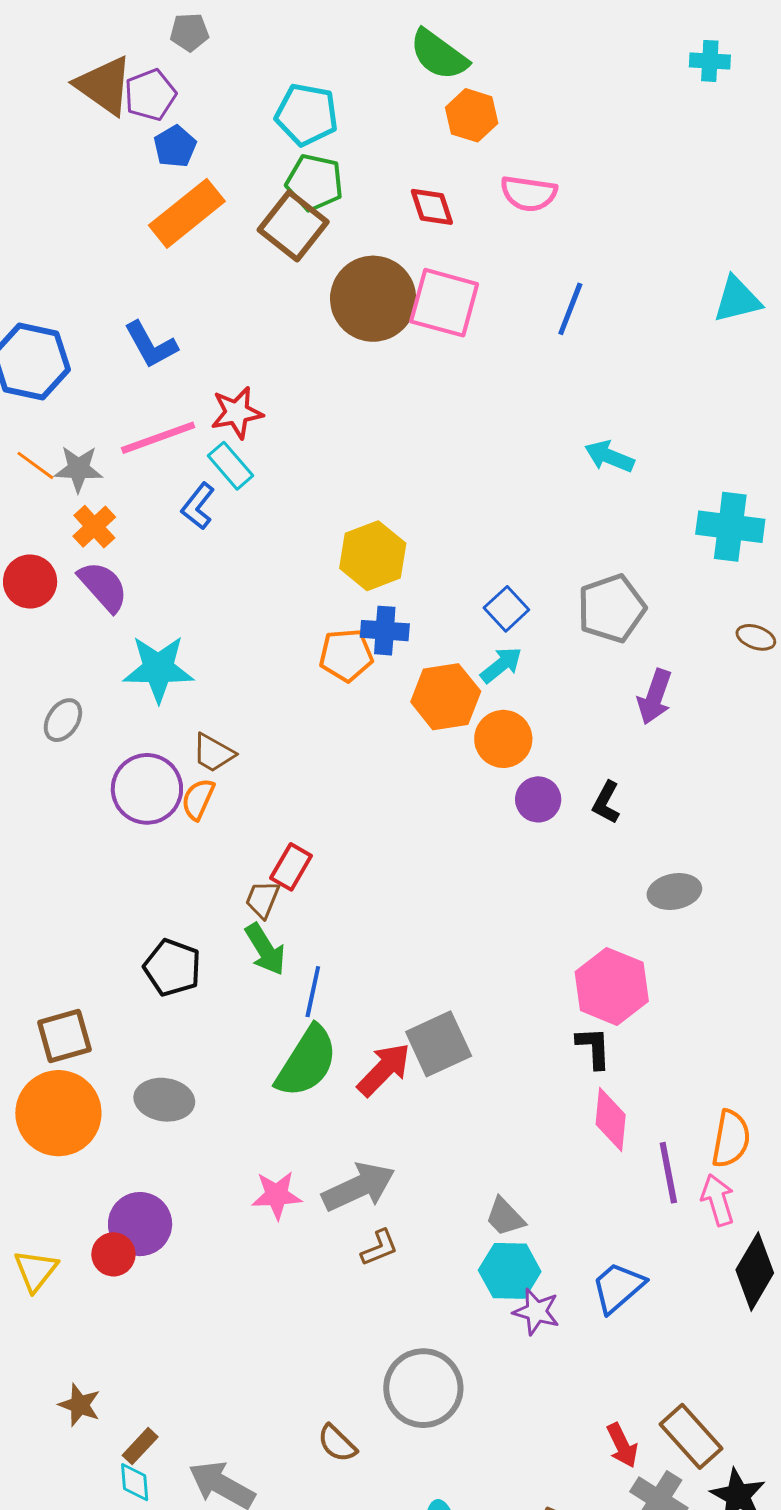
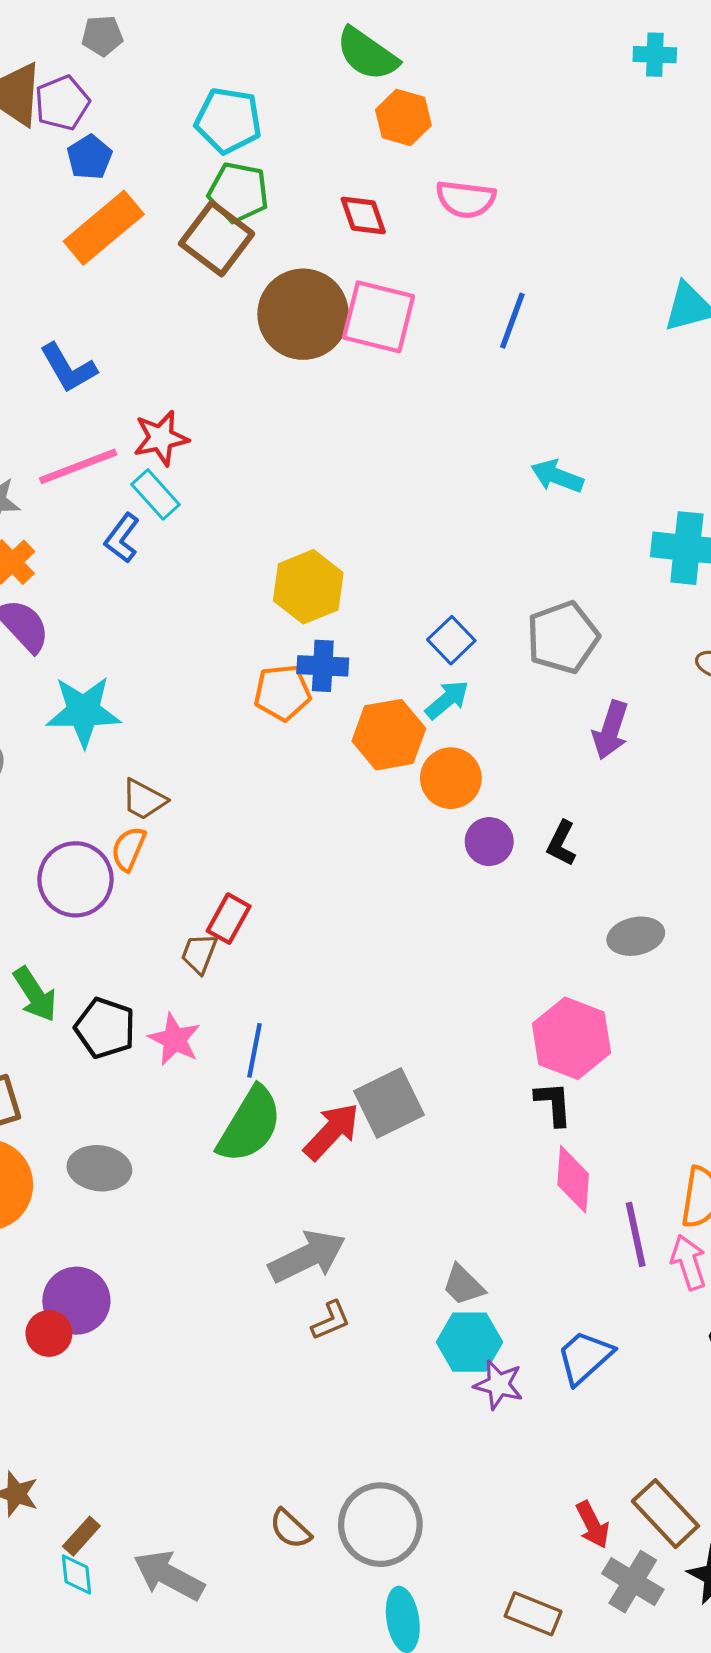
purple circle: (147, 789) -> (76, 879), moved
green arrow: (265, 949) -> (35, 994), moved
pink star: (277, 1195) -> (174, 1039), moved, turned 30
gray circle: (423, 1388) -> (380, 1525), moved

